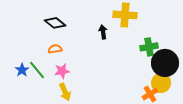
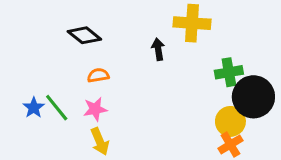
orange semicircle: (55, 49) -> (98, 75), moved
yellow circle: (161, 83) -> (230, 121), moved

